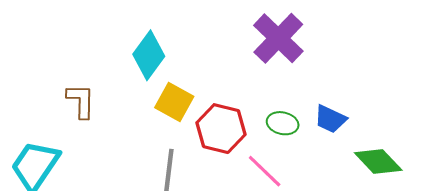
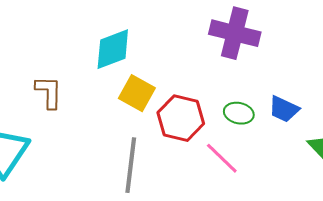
purple cross: (278, 38) -> (235, 33), turned -30
cyan diamond: (149, 55) -> (113, 49), turned 33

